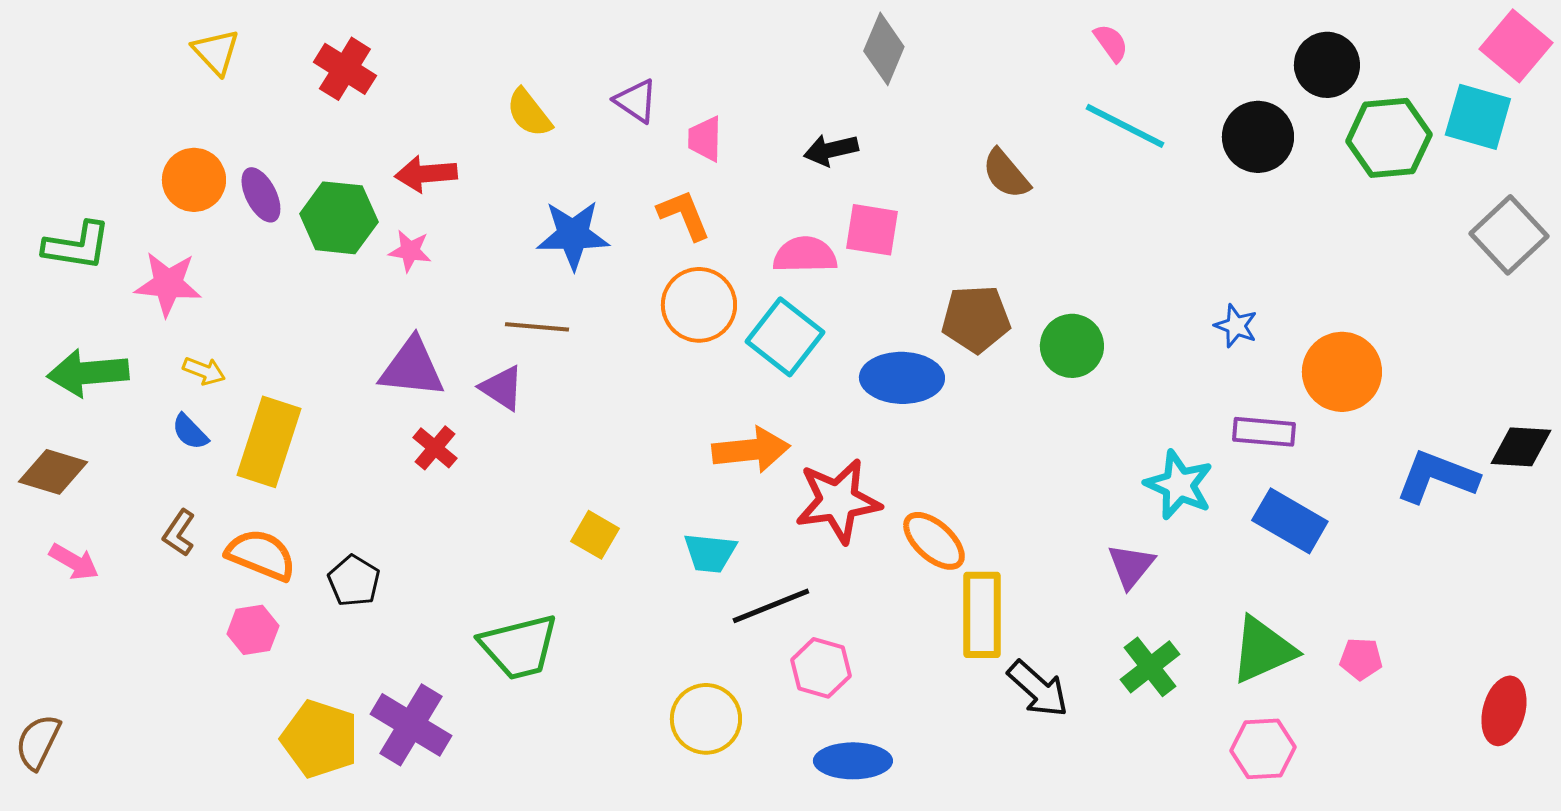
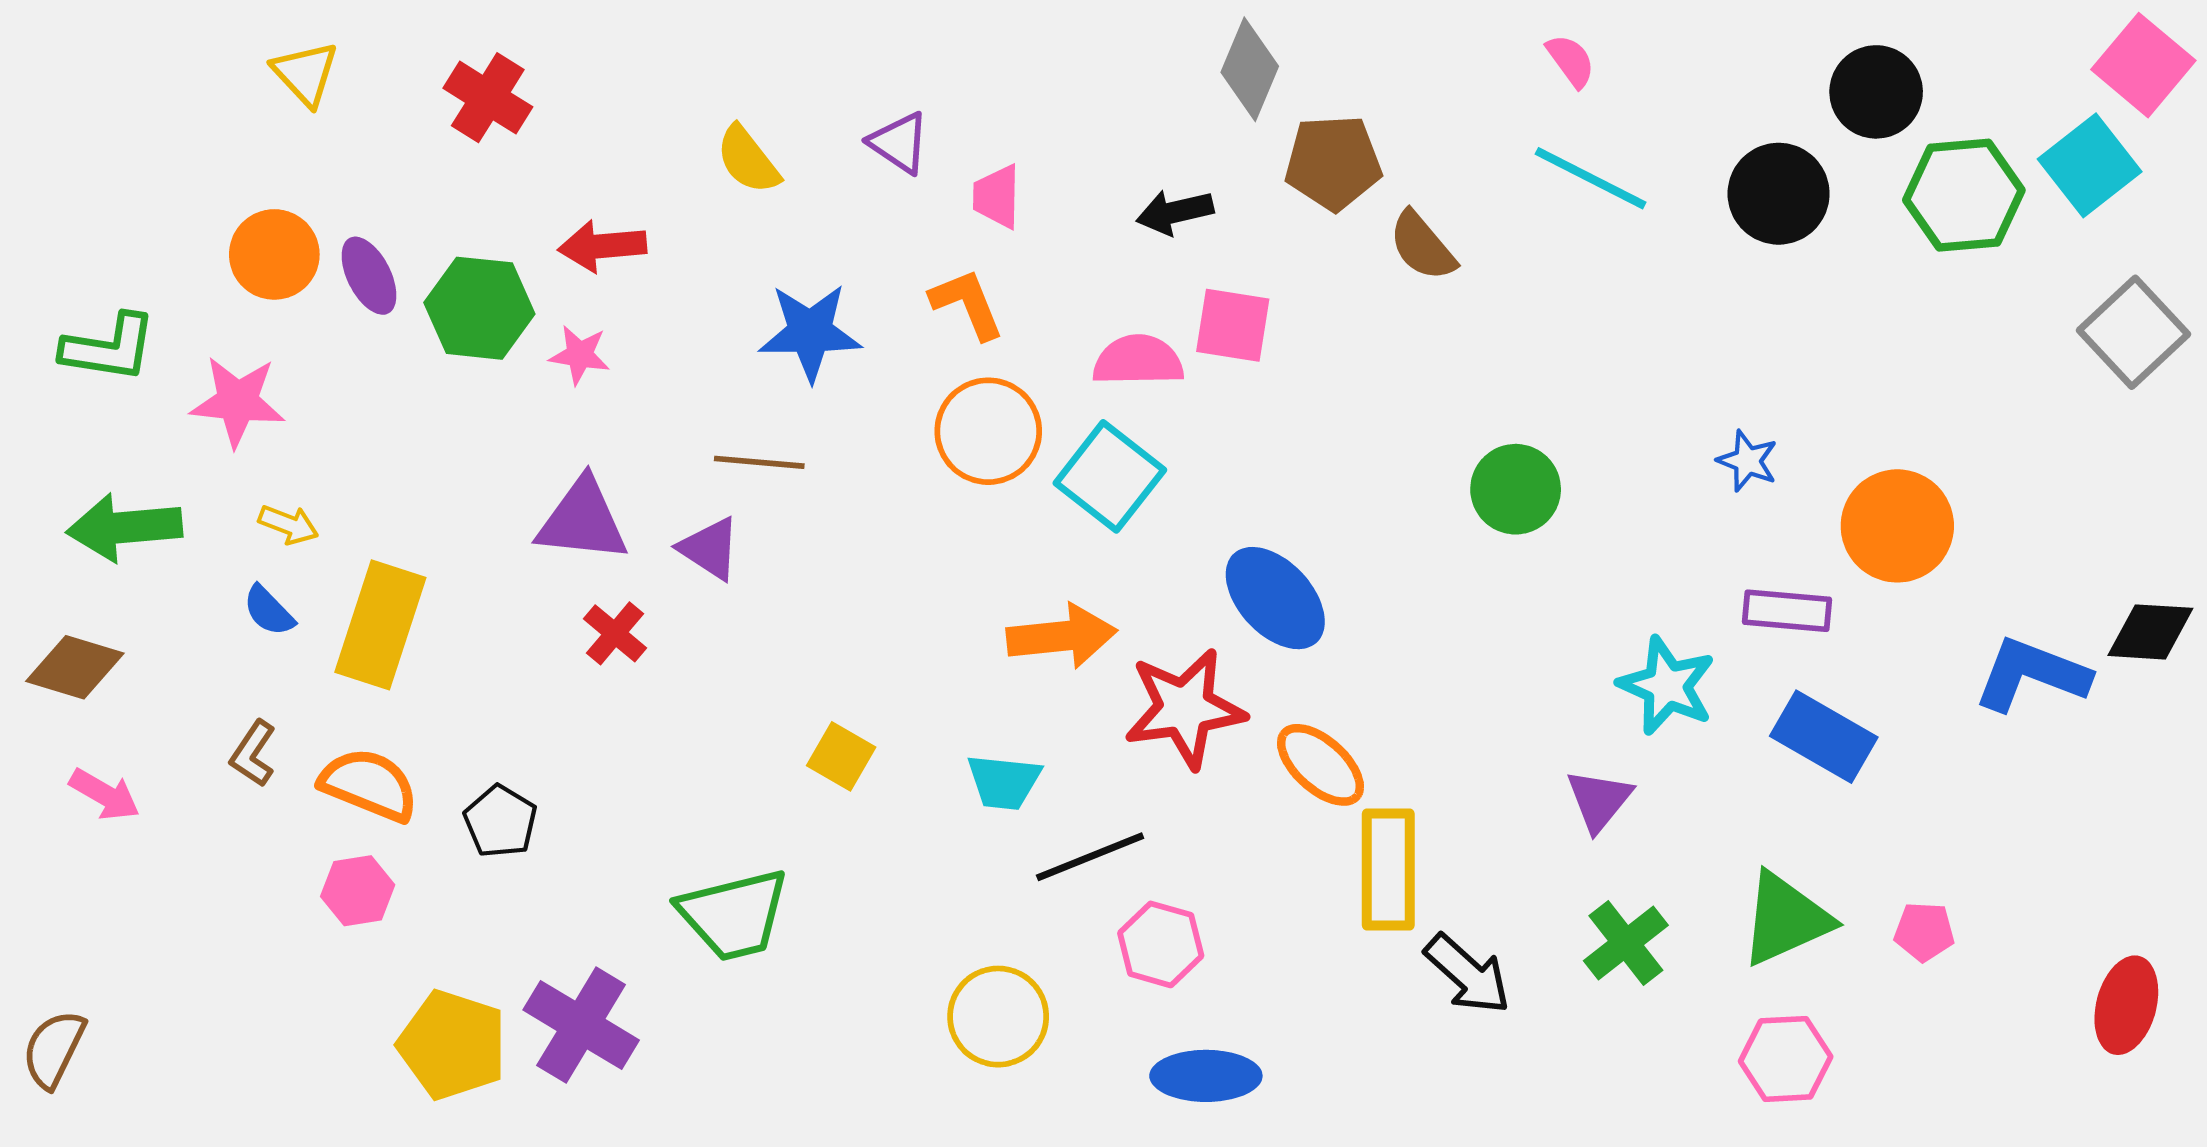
cyan square: (1478, 117) -> (2090, 165), turned 36
brown pentagon: (976, 319) -> (1333, 163), moved
blue ellipse: (902, 378) -> (1275, 598), moved, turned 46

